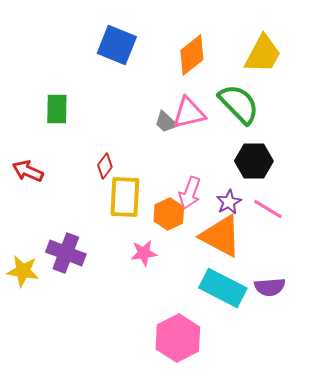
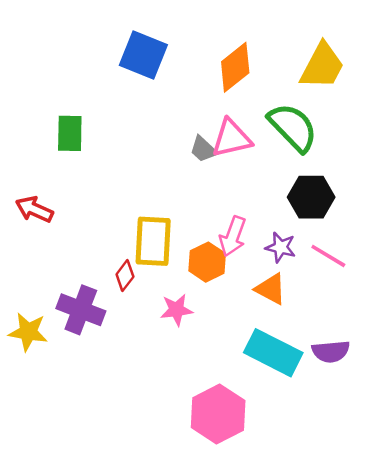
red diamond: (105, 166) -> (125, 276), moved
purple star: (229, 202) -> (281, 247), turned -30
orange triangle: (221, 236) -> (271, 289), size x0.6

